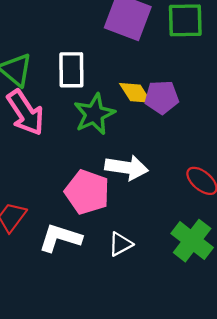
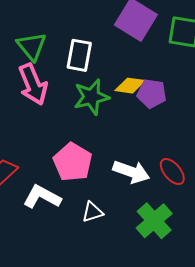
yellow diamond: (135, 93) -> (130, 86), turned -60
white arrow: (127, 168) -> (131, 172), moved

